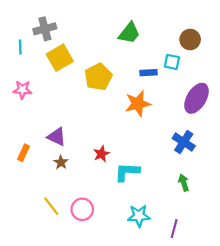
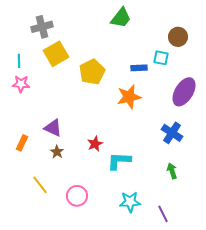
green trapezoid: (129, 33) -> (121, 18), moved
cyan line: (20, 47) -> (19, 61), moved
yellow line: (51, 206) -> (40, 185), moved
purple line: (174, 229) -> (163, 214), turned -42

